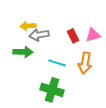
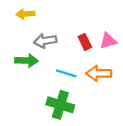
yellow arrow: (28, 26) -> (25, 14), moved
orange arrow: (85, 63) -> (99, 73), turned 80

